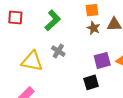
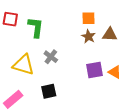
green L-shape: (53, 20) -> (36, 27), moved, turned -45
black square: (91, 82) -> (49, 91), moved

